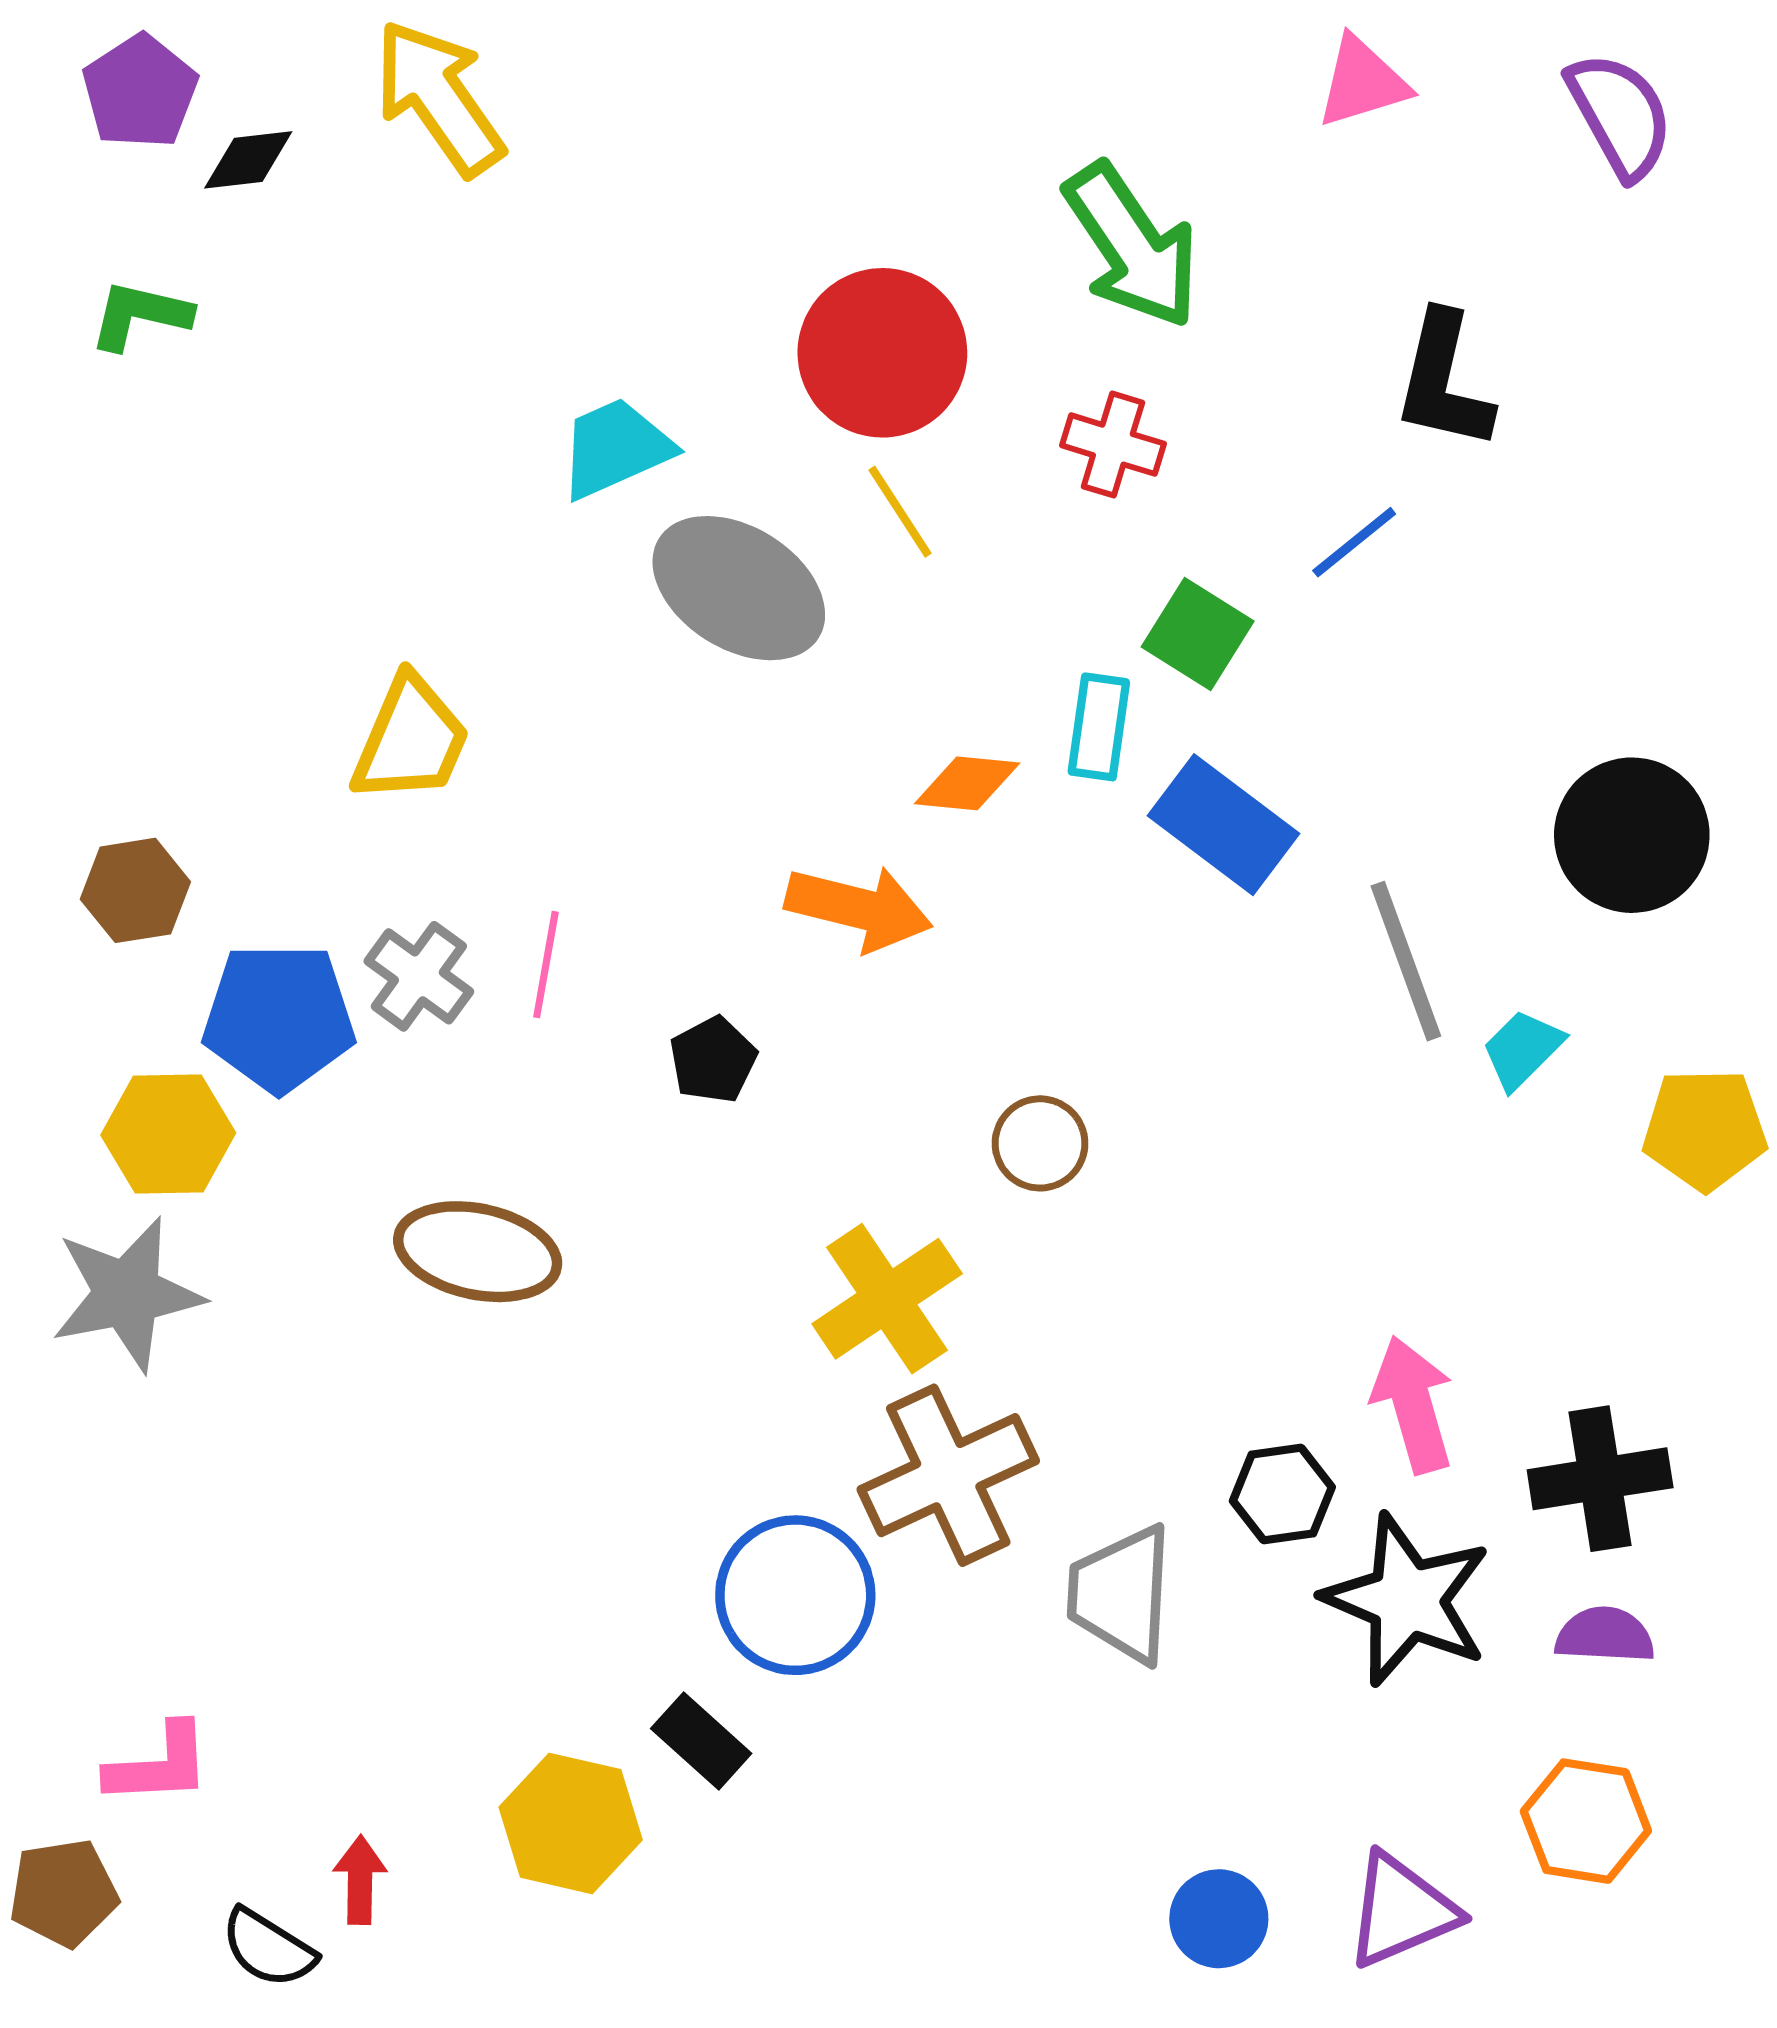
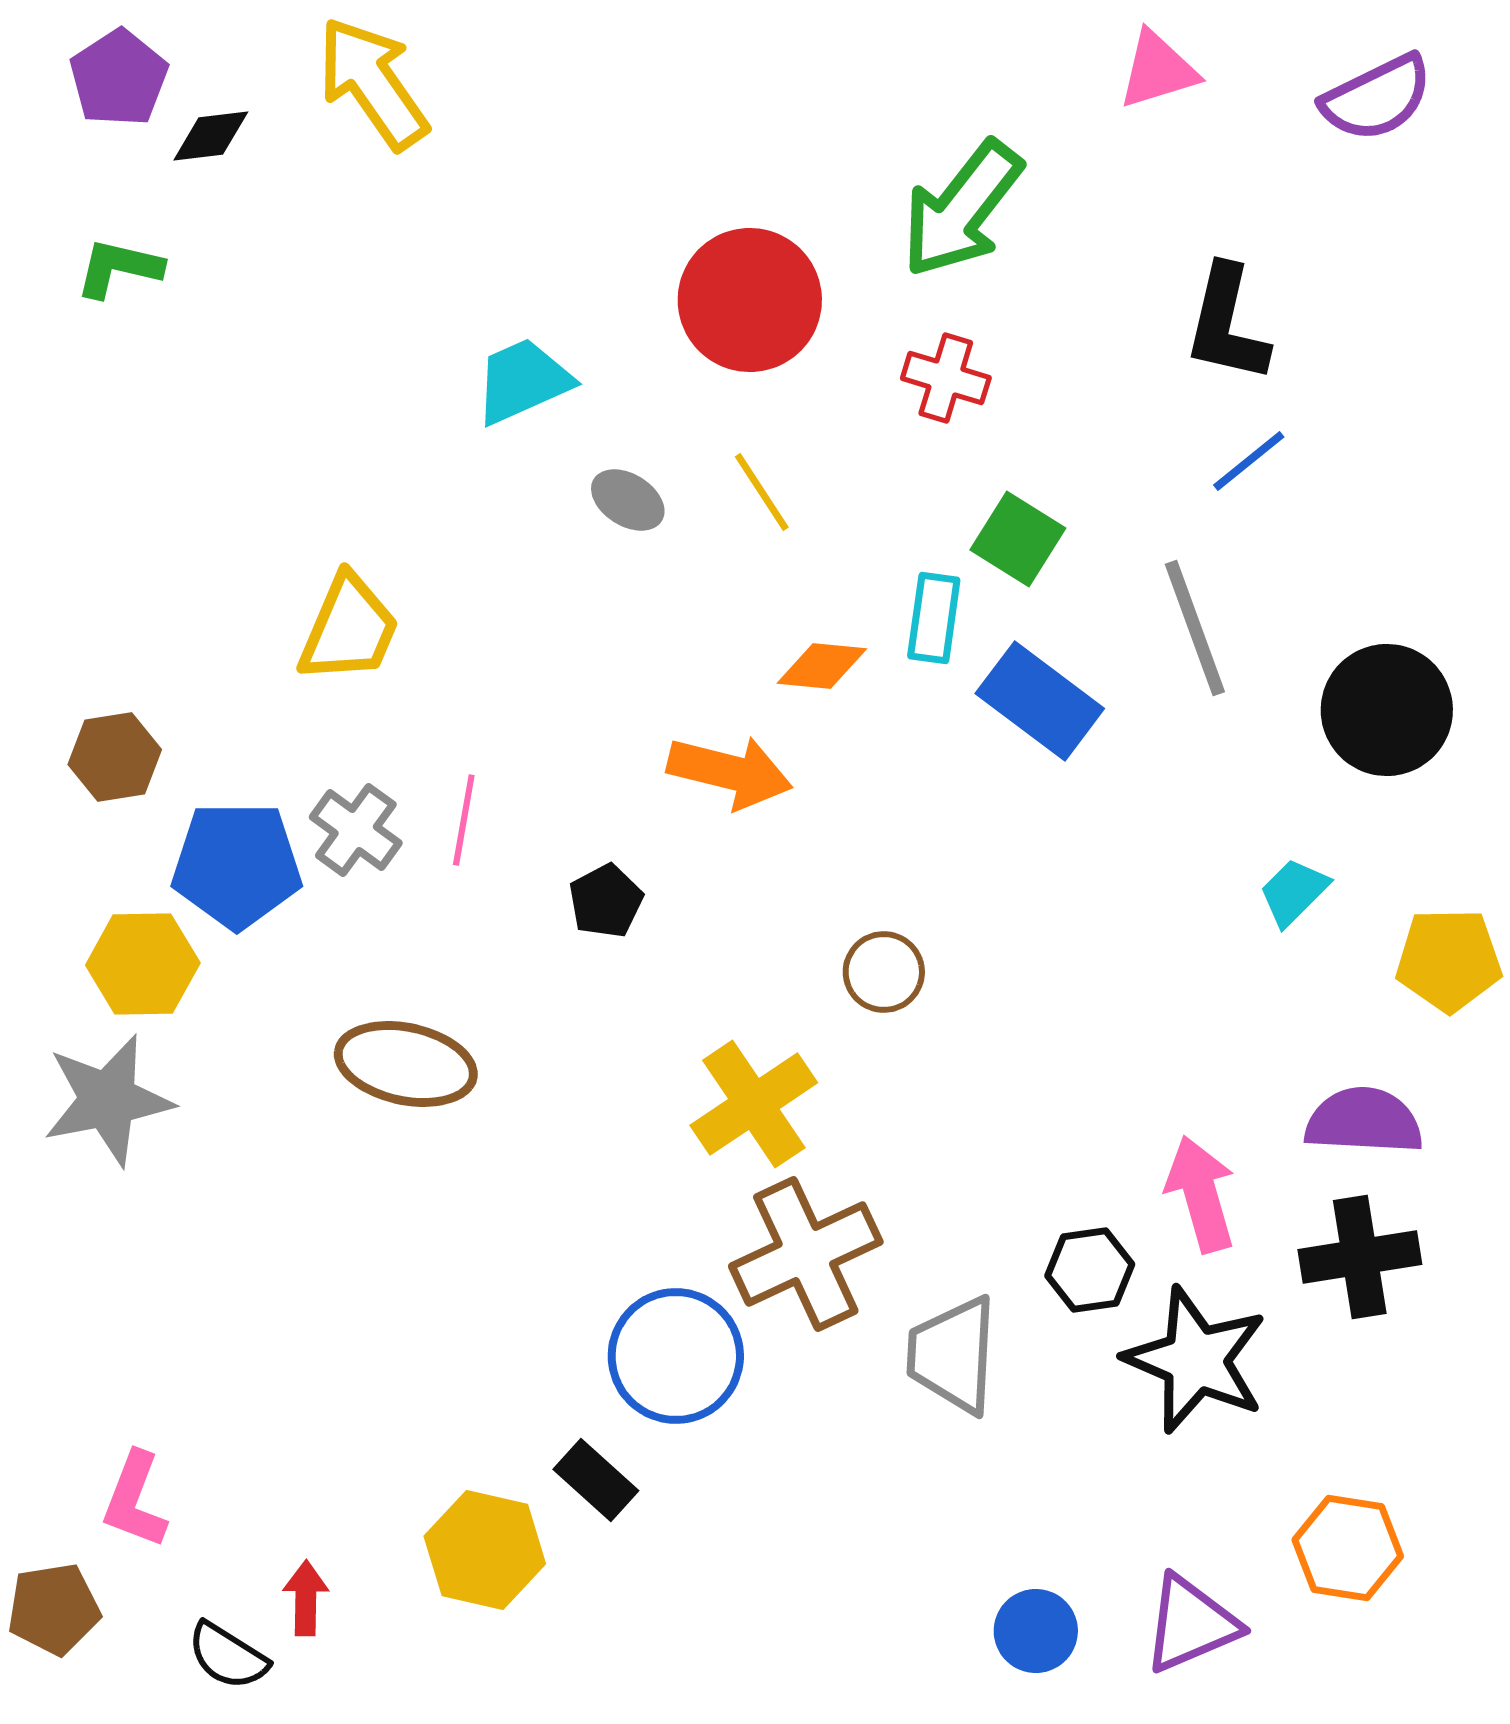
purple semicircle: (1620, 115) -> (1377, 98), turned 93
green arrow: (1132, 246) -> (962, 209), turned 72
yellow line: (900, 512) -> (762, 492), moved
blue line: (1354, 542) -> (1249, 461), moved
gray ellipse: (739, 588) -> (628, 500), size x0.5
gray line: (1406, 961) -> (1195, 628), moved
purple semicircle: (1605, 1635) -> (1364, 1121), moved, size x1.4
pink L-shape: (159, 1765) -> (135, 1500), turned 114

